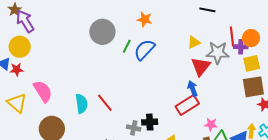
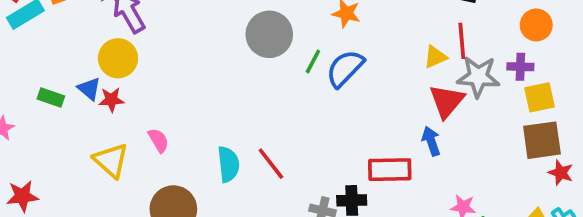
red line: (232, 36) -> (462, 41), moved
orange circle: (251, 38) -> (536, 25), moved
pink semicircle: (43, 91) -> (158, 140), size x0.6
red rectangle: (187, 105) -> (390, 170), moved, turned 30

